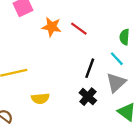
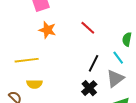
orange star: (52, 27) -> (47, 30), moved
yellow semicircle: (40, 98) -> (34, 84), moved

